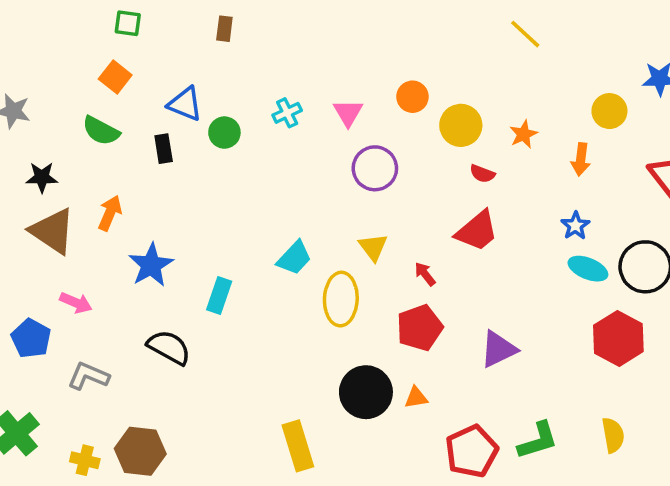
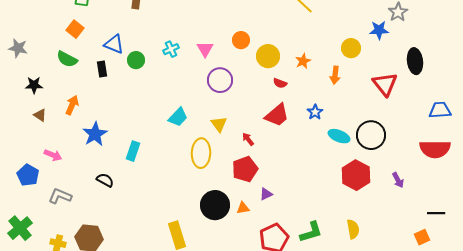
blue star: (575, 226) -> (315, 112), moved
brown triangle: (53, 231) -> (40, 115), size x0.5
cyan trapezoid: (294, 258) -> (178, 117), moved
black semicircle: (169, 347) -> (105, 180), size x0.7
purple triangle: (498, 349) -> (266, 194), moved, size x0.6

